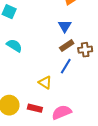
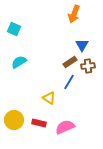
blue triangle: (65, 26) -> (82, 45), moved
cyan semicircle: (14, 46) -> (19, 62), turned -63

